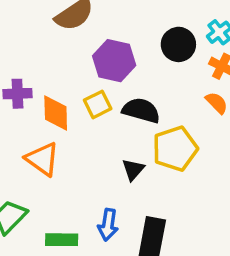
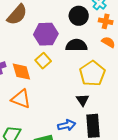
black semicircle: (141, 110) -> (76, 45), moved
black triangle: (133, 170) -> (83, 100), moved
blue arrow: (108, 225) -> (67, 125), turned -96

